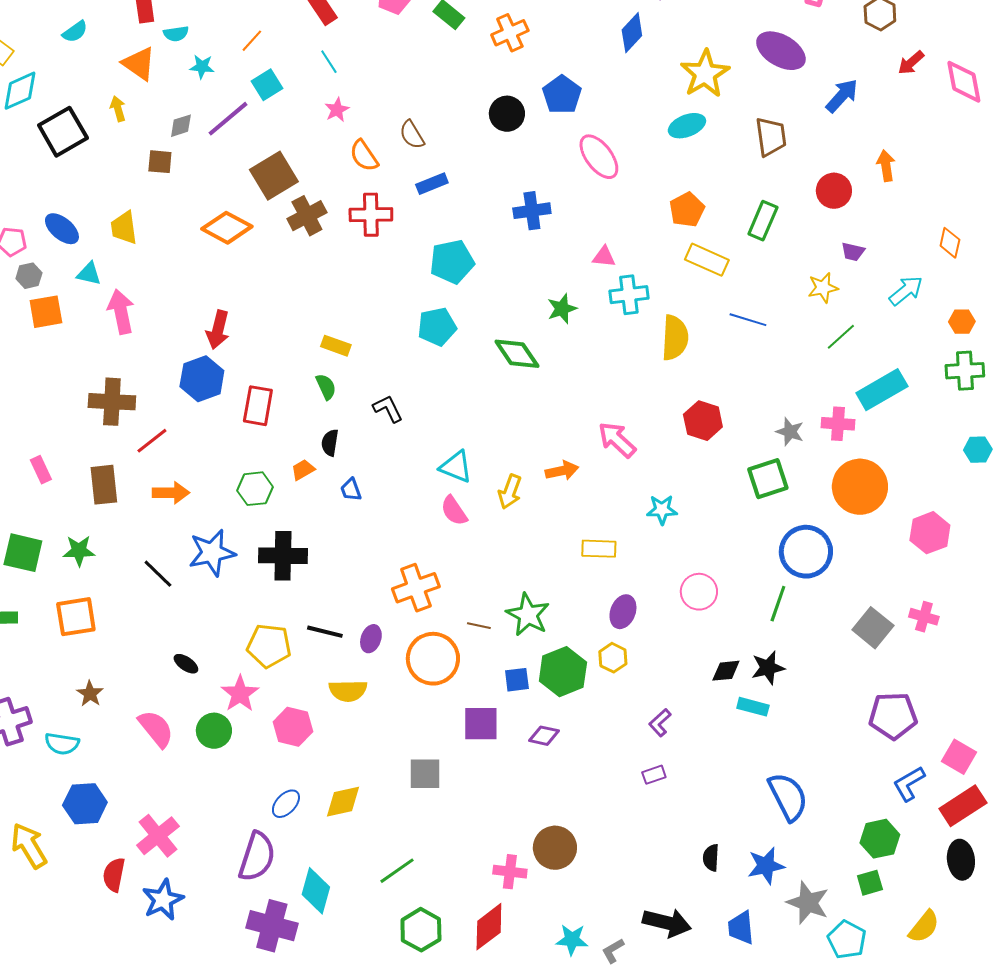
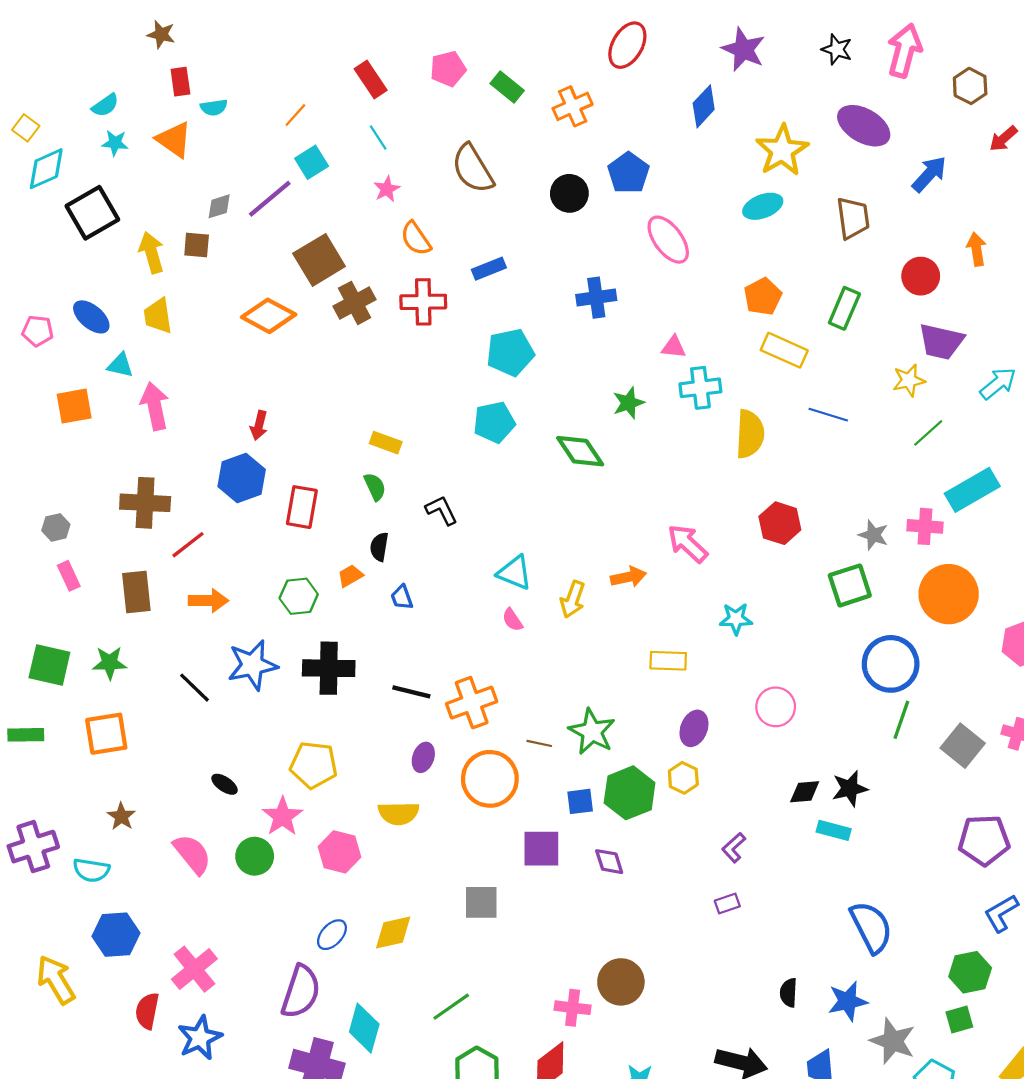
cyan star: (202, 67) -> (115, 143), moved
yellow arrow: (118, 109) -> (151, 252), moved, size x1.5
brown semicircle: (412, 135) -> (473, 169), moved, size x1.6
purple trapezoid: (853, 252) -> (941, 342), size x1.8
gray hexagon: (29, 276) -> (56, 527), moved
red arrow: (218, 330) -> (259, 425), size x0.7
pink semicircle: (454, 511) -> (512, 620), size x0.7
green line: (778, 604) -> (901, 720), moved
black line: (325, 632) -> (411, 692), moved
purple diamond: (544, 736) -> (609, 862), turned 60

